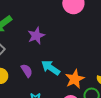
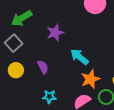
cyan arrow: (51, 68) -> (79, 57), moved

